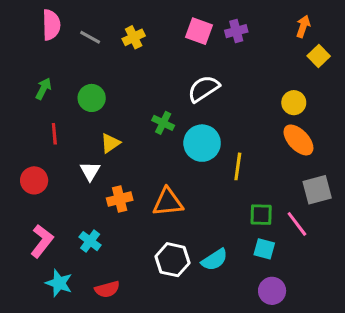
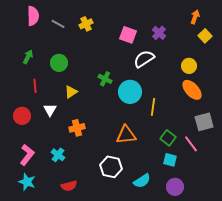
pink square: (199, 31) -> (128, 35), moved
purple cross: (236, 31) -> (159, 33), moved, turned -32
white semicircle: (204, 89) -> (144, 59), moved
white triangle: (90, 171) -> (50, 110), moved
orange triangle: (168, 202) -> (126, 135), moved
green square: (261, 215) -> (168, 138), turned 35
cyan semicircle: (214, 260) -> (142, 181), moved
cyan star: (59, 283) -> (27, 182), moved

